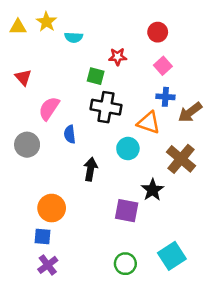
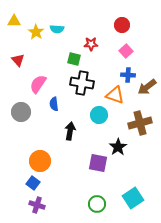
yellow star: (46, 22) -> (36, 32), moved
brown cross: (181, 159) -> (140, 123), turned 35
blue square: (43, 236) -> (33, 183), turned 32
purple cross: (48, 265) -> (37, 205), turned -35

